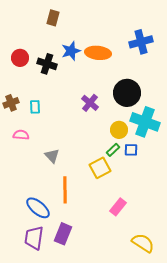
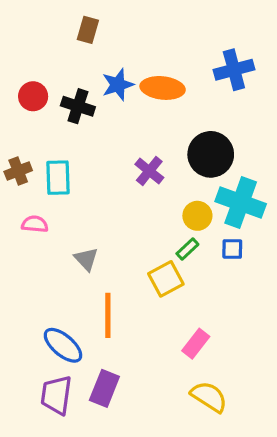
cyan rectangle: (35, 107) -> (58, 178), size x1.5
blue square: (131, 150) -> (232, 249), moved
yellow semicircle: (143, 243) -> (209, 397), moved

